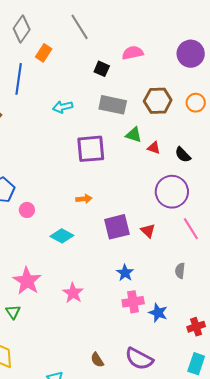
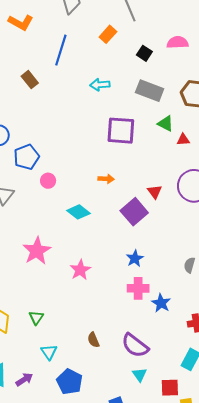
orange rectangle: (44, 53) -> (108, 34), moved
red triangle: (154, 148) -> (183, 140), turned -32
purple square: (117, 227) -> (134, 212), turned -36
red triangle: (148, 231) -> (155, 192), moved
green triangle: (13, 312) -> (36, 318), moved

